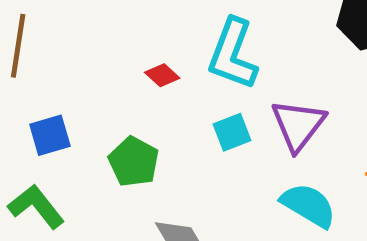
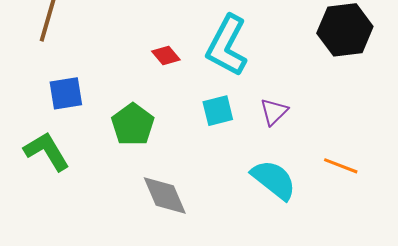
purple triangle: (298, 125) -> (274, 112), size x0.6

